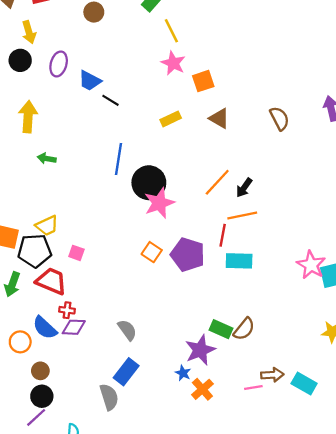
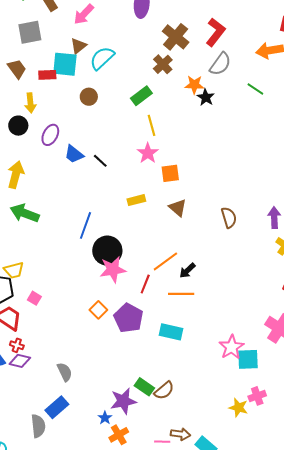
black line: (111, 100) -> (100, 161), moved
green arrow: (47, 158) -> (25, 213), size x1.8
red line: (223, 235) -> (145, 284), moved

